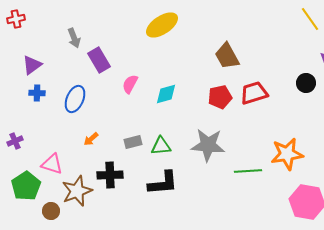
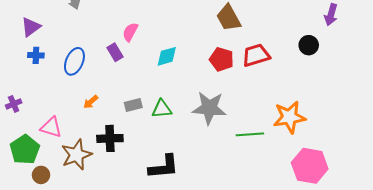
purple rectangle: (99, 60) -> (115, 52), moved, size x0.7
pink semicircle: (130, 84) -> (130, 32), moved
red pentagon: (220, 97) -> (221, 59), turned 30
black L-shape: (163, 183) -> (164, 167), moved
brown circle: (51, 211) -> (41, 175), moved

